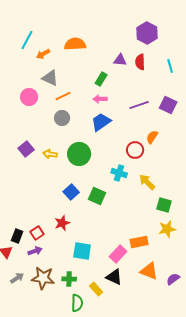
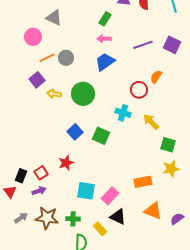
orange line: (63, 96) -> (47, 58), moved
purple square: (26, 149) -> (37, 80), moved
pink rectangle: (118, 254) -> (110, 196), moved

